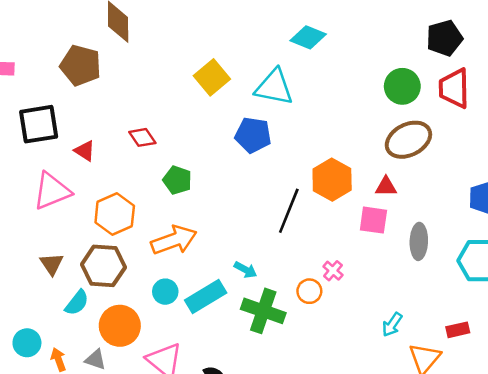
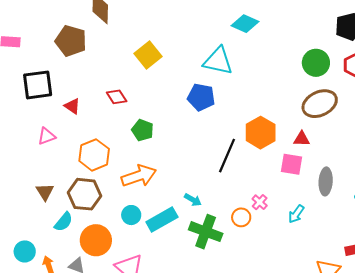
yellow square: (212, 77) -> (148, 55), moved
pink triangle: (52, 191) -> (47, 136), size x0.6
cyan arrow: (392, 325) -> (296, 214), moved

